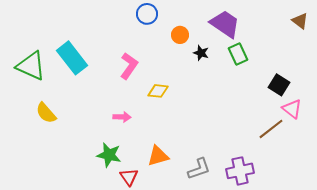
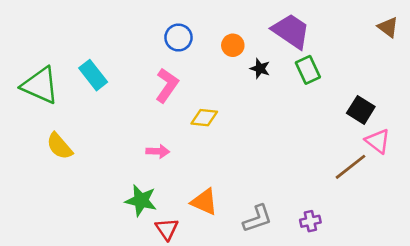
blue circle: (147, 14) -> (178, 38), moved
cyan rectangle: (72, 58) -> (93, 75), size x0.7
orange triangle: (158, 156) -> (204, 202), turned 40
purple cross: (240, 171) -> (310, 221), size x0.6

